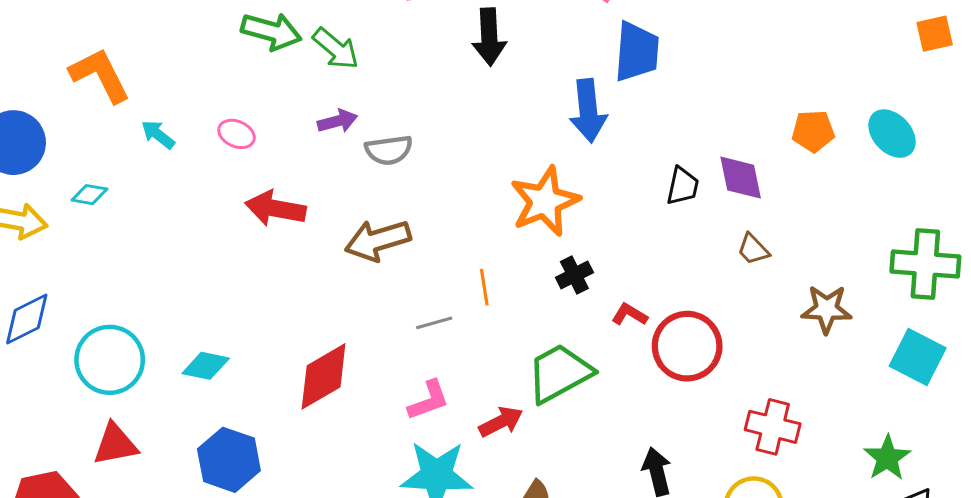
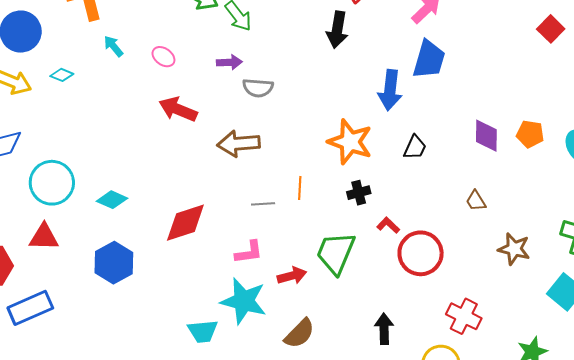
purple diamond: (741, 178) -> (486, 136), moved
black trapezoid: (683, 186) -> (415, 147), moved
orange star: (545, 201) -> (350, 142), turned 30
green trapezoid: (559, 373) -> (336, 253), turned -51

